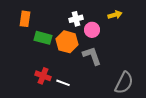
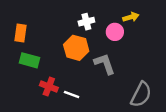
orange rectangle: (25, 19) -> (20, 33), moved
pink circle: (92, 30) -> (115, 32), moved
green rectangle: (43, 38) -> (29, 60), moved

